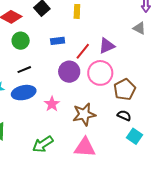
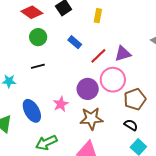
blue rectangle: (58, 41) -> (75, 42), turned 40
purple circle: (69, 72) -> (88, 89), moved
blue ellipse: (24, 93) -> (32, 111), moved, turned 65

